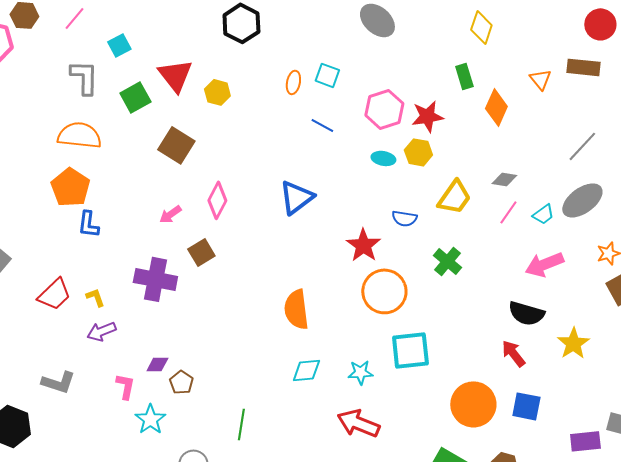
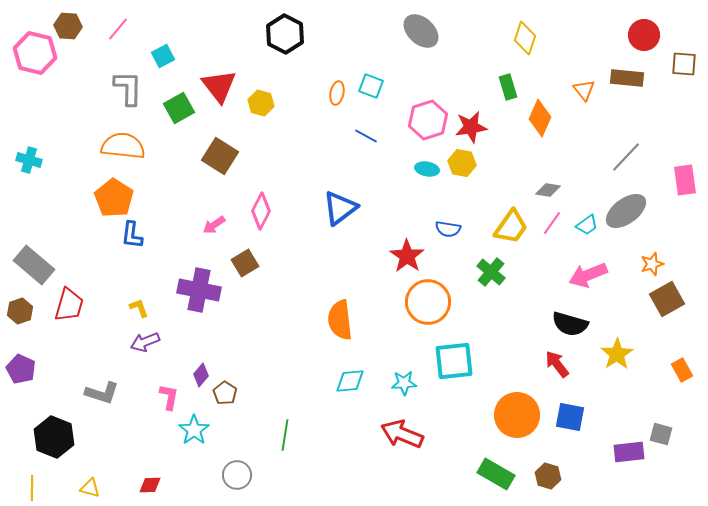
yellow trapezoid: (454, 197) -> (511, 227), moved
red trapezoid: (54, 294) -> (69, 305), moved, turned -30
purple diamond: (157, 364) -> (201, 375), turned -50

